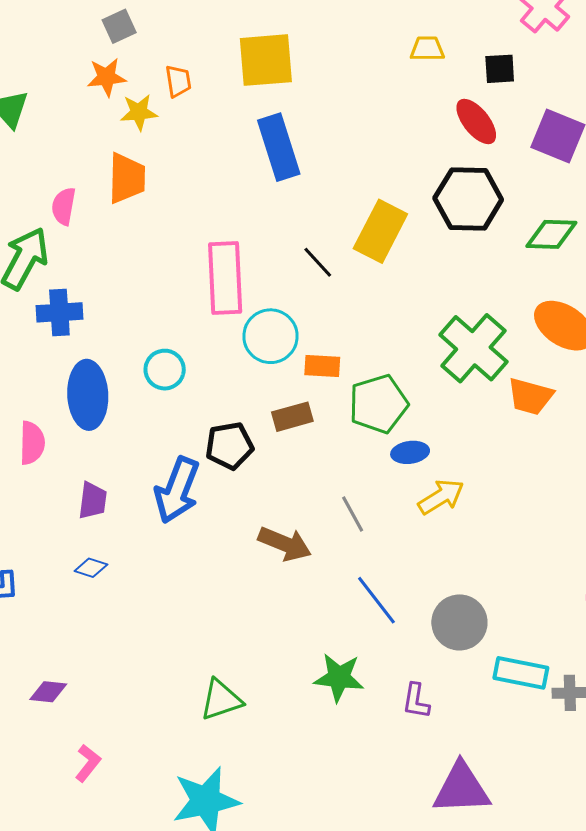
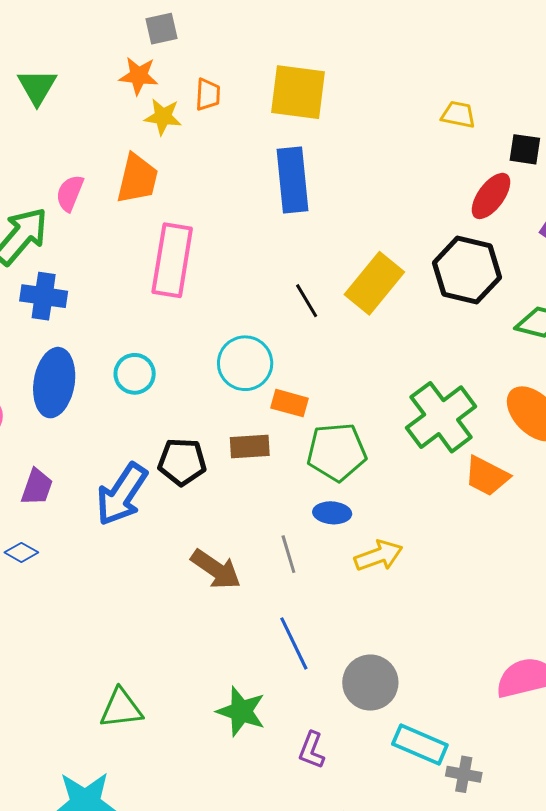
red ellipse: (476, 121) -> (491, 196), turned 63
pink rectangle: (225, 278) -> (172, 260), moved
blue ellipse: (410, 452) -> (332, 513), moved

